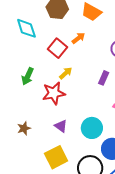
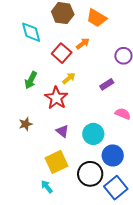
purple rectangle: (104, 78) -> (107, 84), turned 32
red star: (54, 93) -> (56, 98), turned -30
brown star: (24, 128) -> (26, 124), moved

